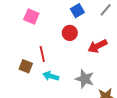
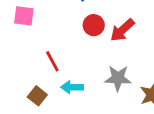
red circle: (70, 33) -> (94, 25), moved
brown square: (26, 66) -> (37, 96), moved, turned 32

